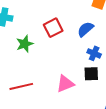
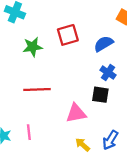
pink triangle: (65, 84) -> (76, 113), moved
red line: (21, 86) -> (37, 89), moved

